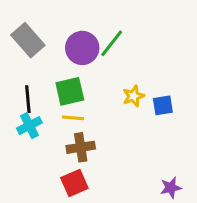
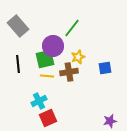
purple circle: (82, 48) -> (53, 46), moved
yellow star: (133, 96) -> (78, 57), moved
cyan cross: (29, 126) -> (39, 101), moved
brown cross: (81, 147) -> (69, 72), moved

